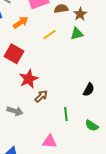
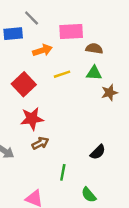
brown star: (80, 14) -> (109, 93), moved
green triangle: (77, 34) -> (94, 73), moved
yellow line: (50, 35) -> (62, 74), moved

